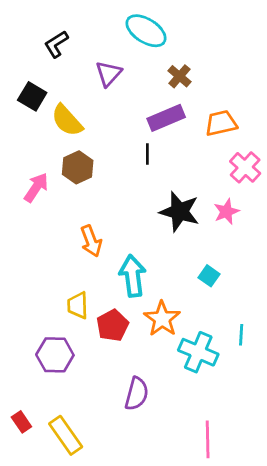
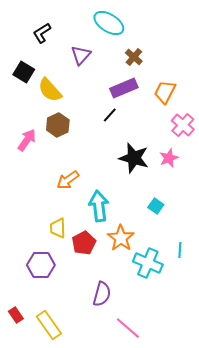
orange trapezoid: (221, 123) -> (165, 92), turned -50
black line: (147, 154) -> (110, 115), turned 42
orange arrow: (91, 241) -> (68, 180), turned 75
pink line: (208, 439) -> (128, 328), moved, turned -48

